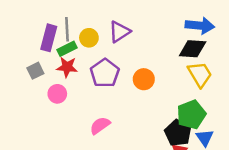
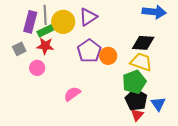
yellow circle: (89, 38) -> (63, 22), size x1.5
black diamond: (193, 49) -> (143, 43), moved
purple pentagon: (105, 73) -> (89, 51), moved
yellow trapezoid: (200, 74) -> (141, 62), moved, turned -40
green pentagon: (191, 115) -> (134, 82), moved

